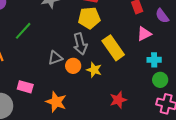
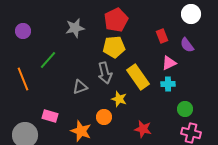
cyan cross: (154, 60) -> (168, 84), moved
orange circle: (73, 66) -> (104, 117), moved
red star: (118, 100) -> (143, 129), turned 30

